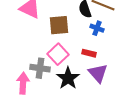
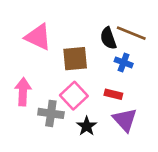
black star: (68, 78) -> (87, 126), size x0.7
pink arrow: (23, 83) -> (23, 92), moved

